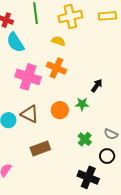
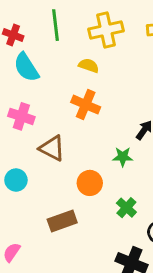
pink cross: (28, 77) -> (21, 116), moved, size x0.7
orange circle: (60, 110) -> (90, 183), moved
brown triangle: (30, 114) -> (52, 148), moved

